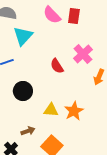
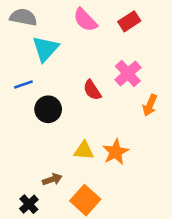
red rectangle: (74, 16) -> (129, 21), moved, turned 49
black circle: (23, 91) -> (48, 109), moved

